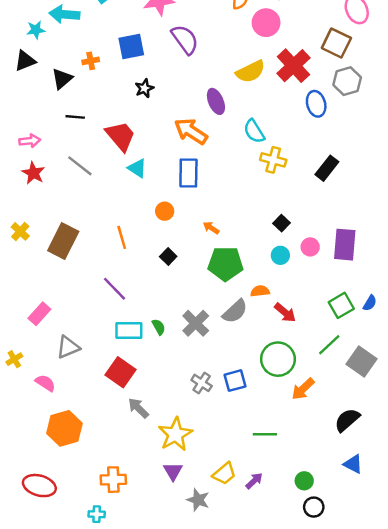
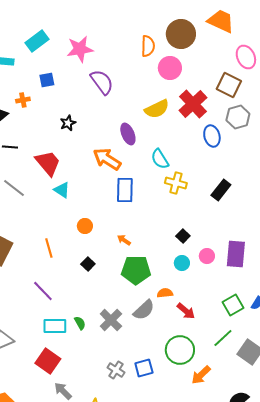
blue square: (131, 47) -> (47, 80), moved, size x0.7
blue rectangle: (188, 173) -> (125, 190), moved

